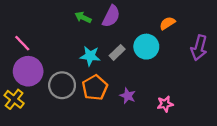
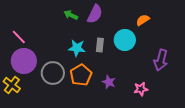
purple arrow: (199, 48) -> (161, 60), moved
gray rectangle: (117, 52) -> (100, 45), turned -40

